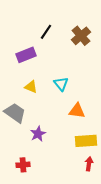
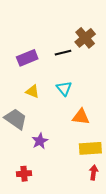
black line: (46, 32) -> (63, 53), moved, turned 42

